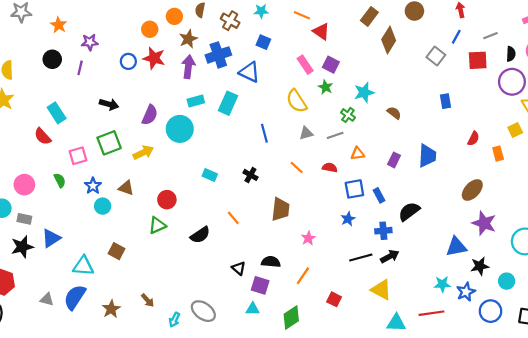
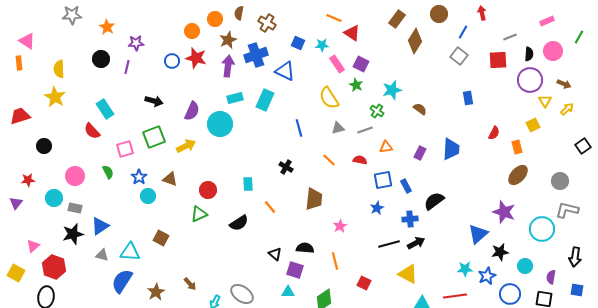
cyan star: (261, 11) -> (322, 45), moved
blue line: (456, 37) -> (463, 32), moved
cyan rectangle: (210, 175) -> (248, 184), moved, turned 64
brown ellipse: (472, 190) -> (518, 175), moved
blue triangle: (456, 247) -> (478, 234), turned -30
orange line: (303, 276) -> (335, 261), turned -48
gray triangle: (47, 299) -> (102, 255), moved

